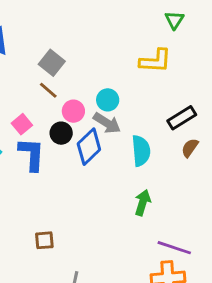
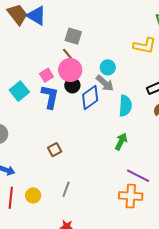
gray square: (52, 63) -> (73, 36), turned -30
pink circle: (73, 111) -> (70, 70), moved, size x1.5
brown square: (44, 240) -> (55, 150), moved, turned -32

